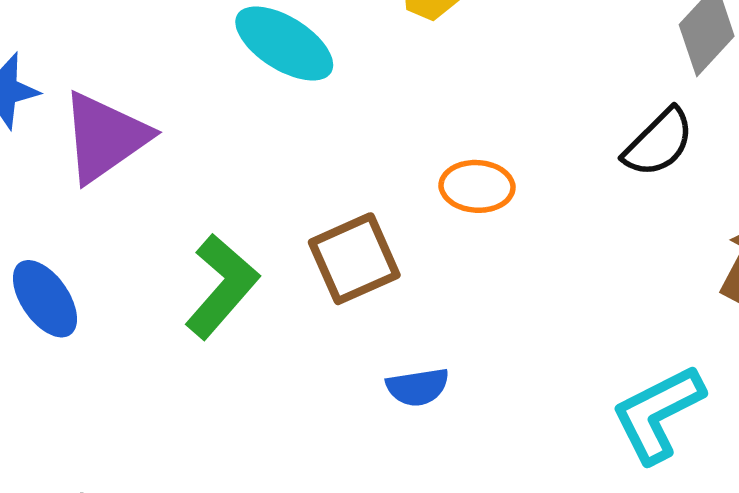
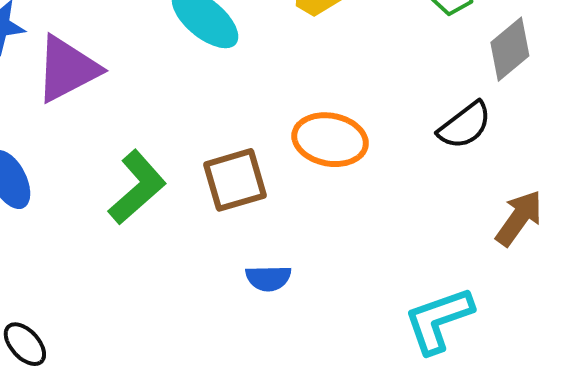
orange ellipse: (477, 186) -> (330, 140), size x1.4

